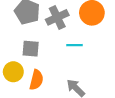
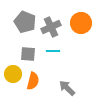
cyan line: (75, 45) -> (53, 51), moved

